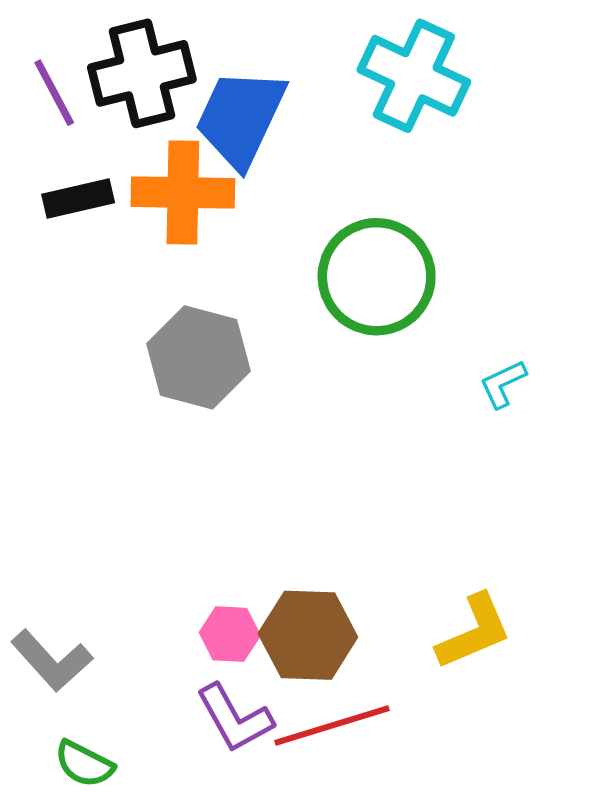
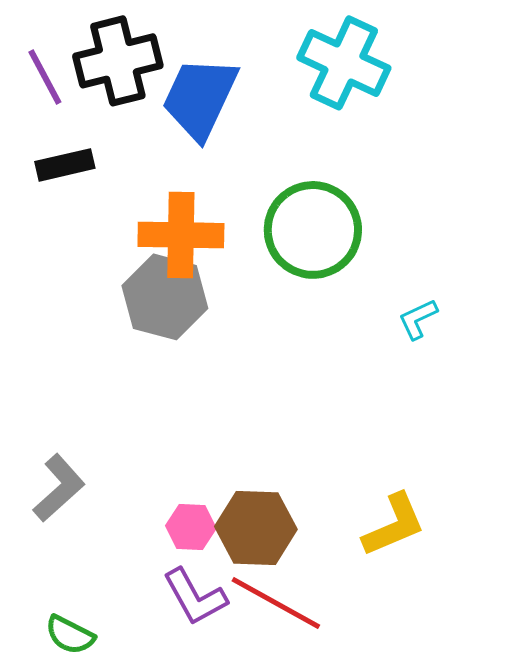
orange cross: (183, 192) -> (181, 235), moved
gray L-shape: (52, 661) -> (59, 488), moved, turned -90
red line: (332, 725) -> (276, 603), turned 46

